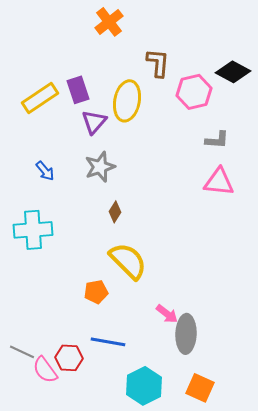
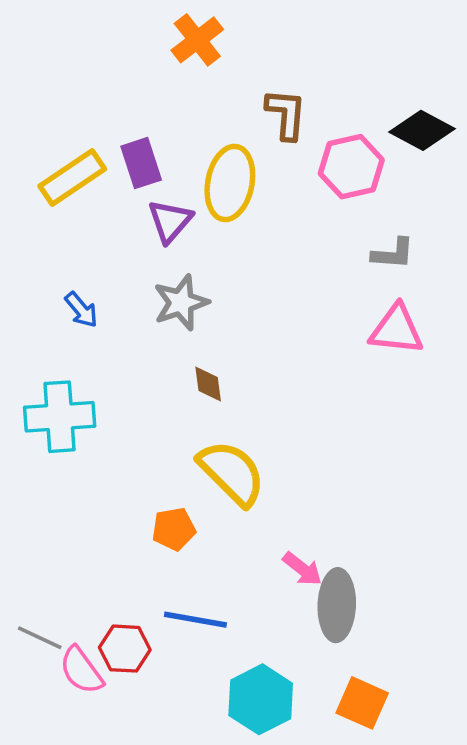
brown diamond: (115, 212) -> (208, 384), turned -40

